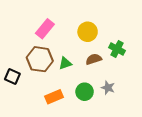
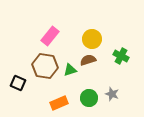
brown semicircle: (94, 59) -> (88, 60), moved

